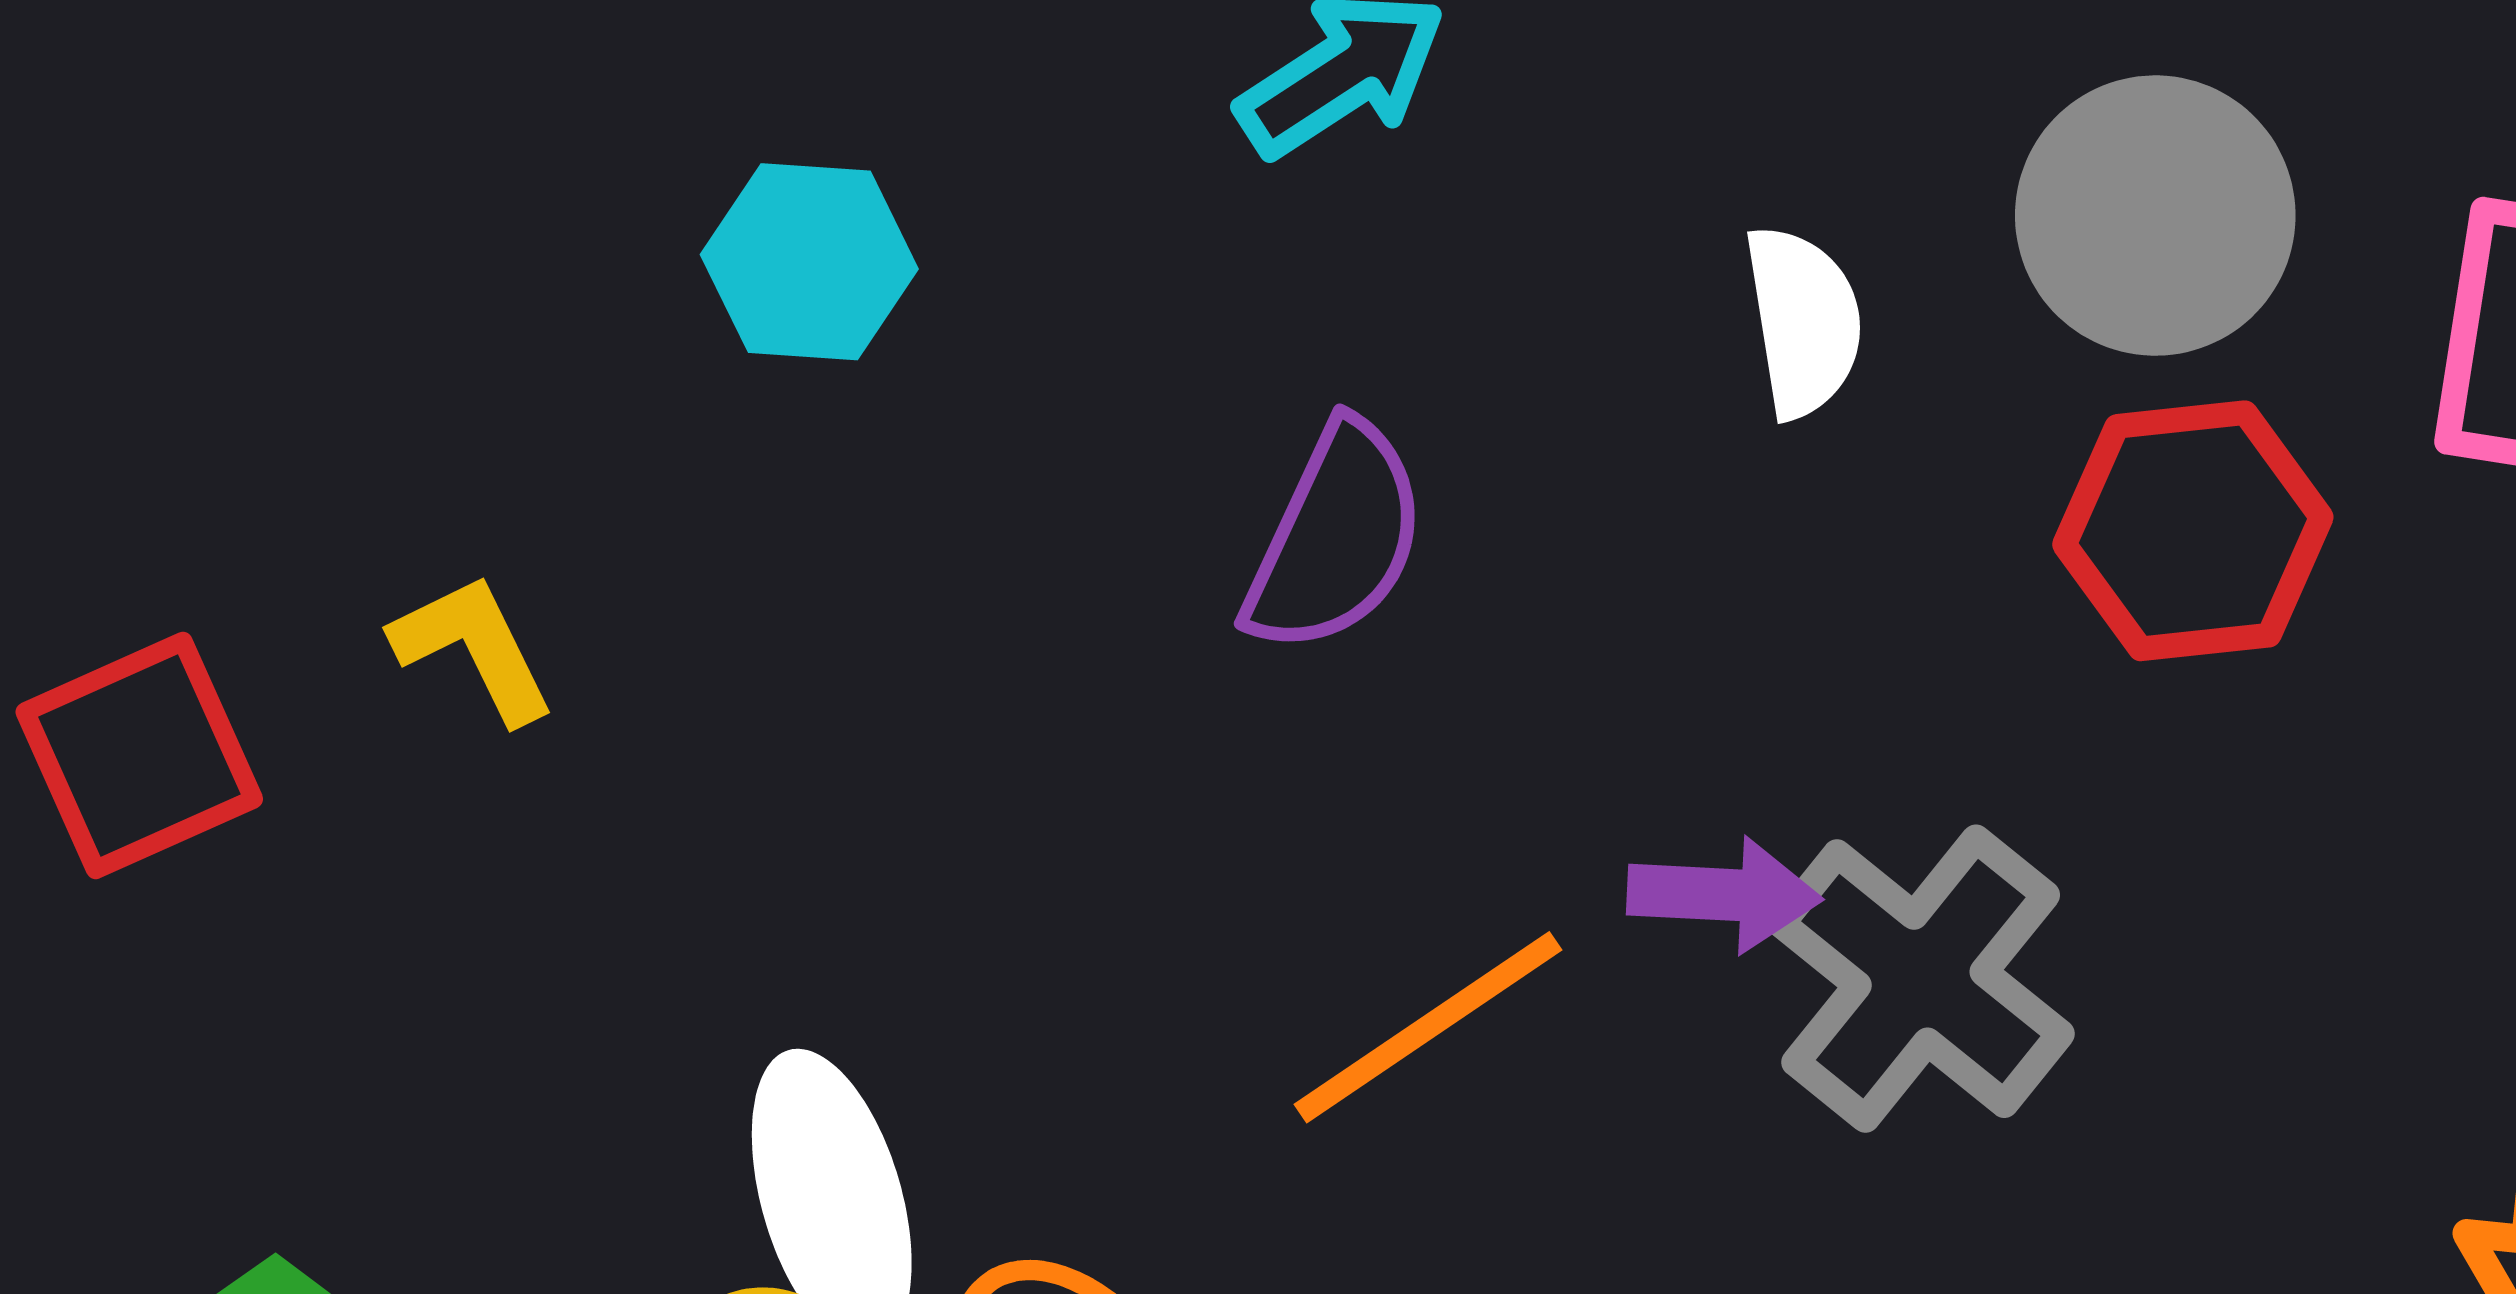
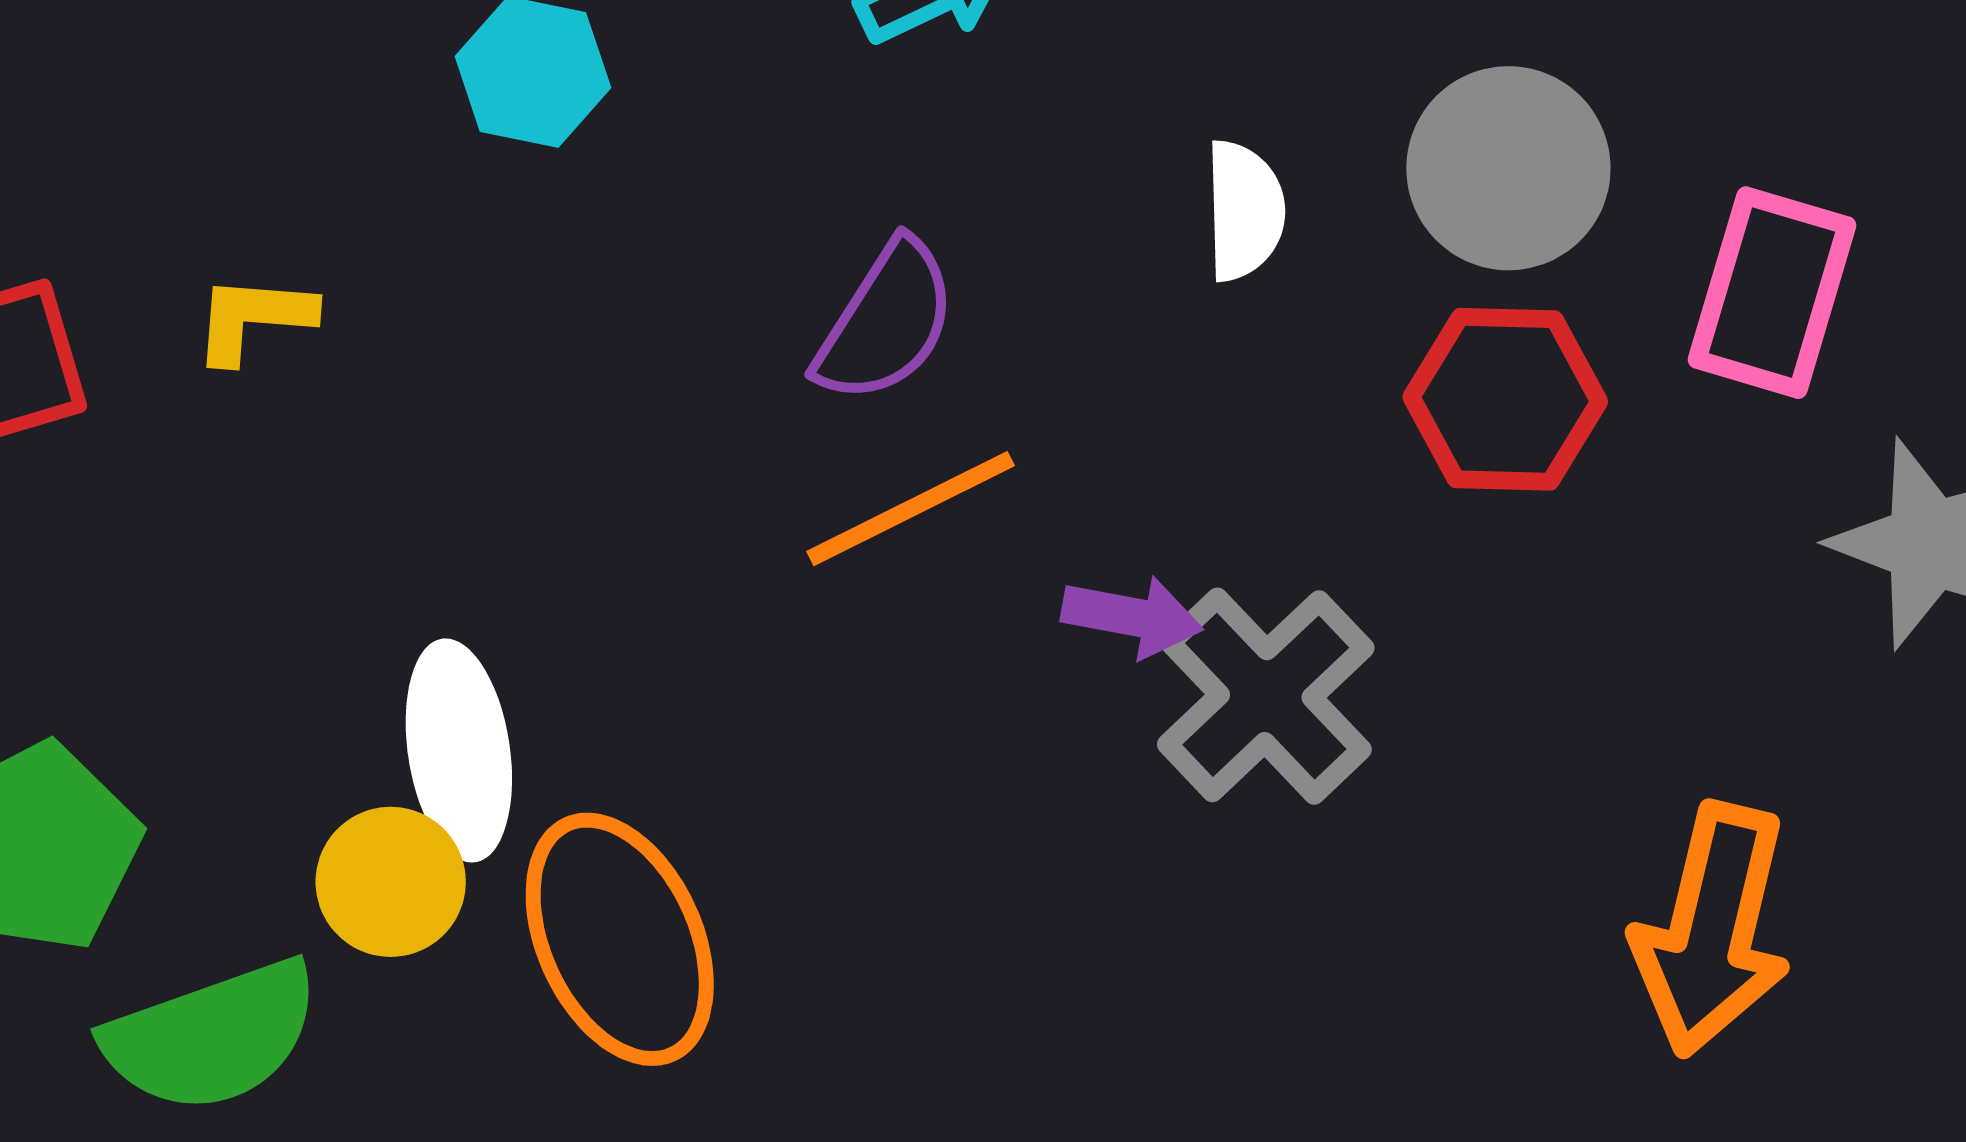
yellow L-shape: (473, 648) -> (253, 318), turned -67
orange line: (1428, 1027) -> (911, 509), moved

